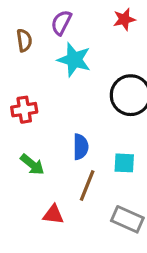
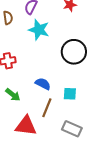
blue semicircle: (81, 147) -> (43, 84), turned -63
red triangle: (53, 214) -> (26, 126), size x1.6

